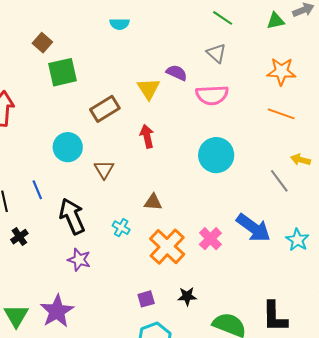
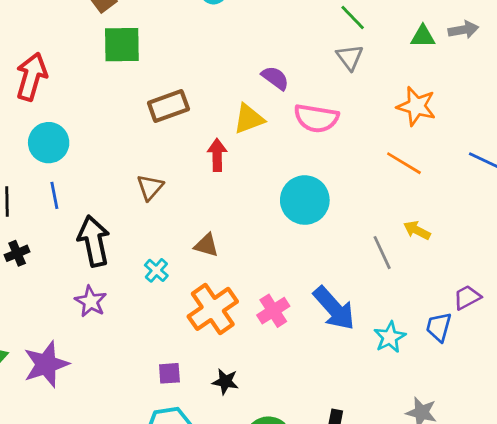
gray triangle: (216, 53) -> (350, 57), moved
yellow triangle: (149, 89) -> (249, 119), moved, turned 30
cyan circle: (68, 147) -> (49, 143), moved

